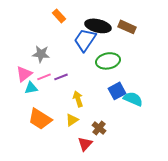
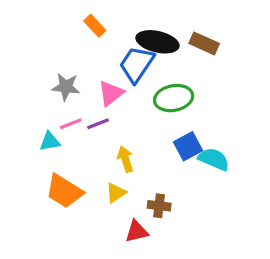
pink triangle: (24, 74) -> (111, 93), moved
brown cross: (99, 128) -> (159, 206), turned -32
red triangle: (85, 144) -> (137, 231), turned 35

